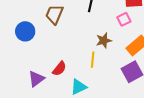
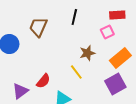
yellow line: (93, 60) -> (76, 72), turned -42

